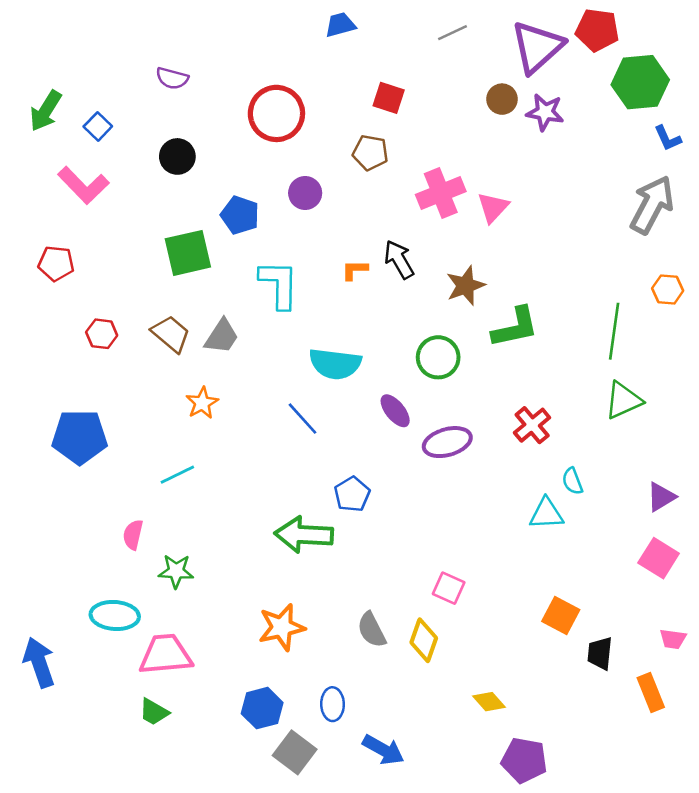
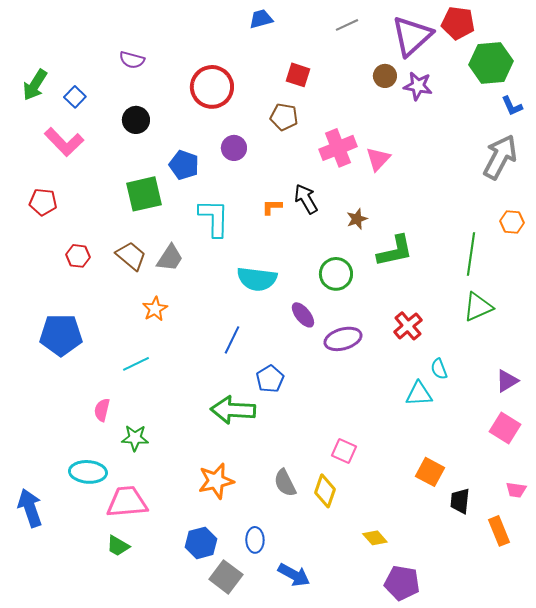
brown star: (466, 286) -> (357, 219), size x0.7
blue line: (303, 419) -> (232, 340), moved, turned 68

